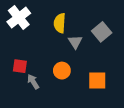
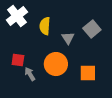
yellow semicircle: (60, 23) -> (45, 26), moved
orange circle: (62, 71) -> (56, 64), size x1.5

